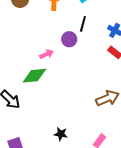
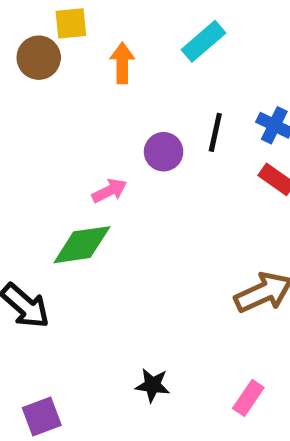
black line: (83, 24) -> (215, 132), moved

